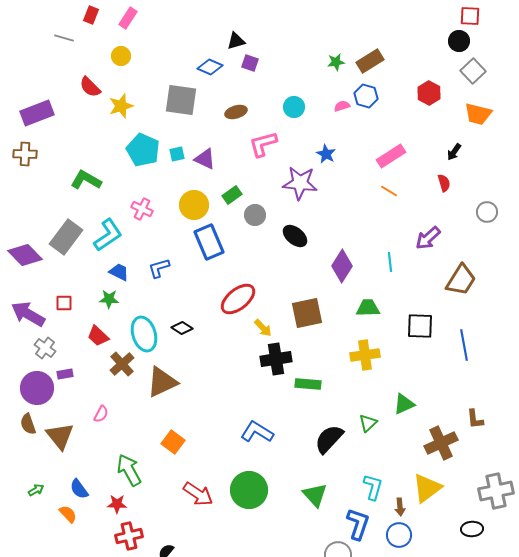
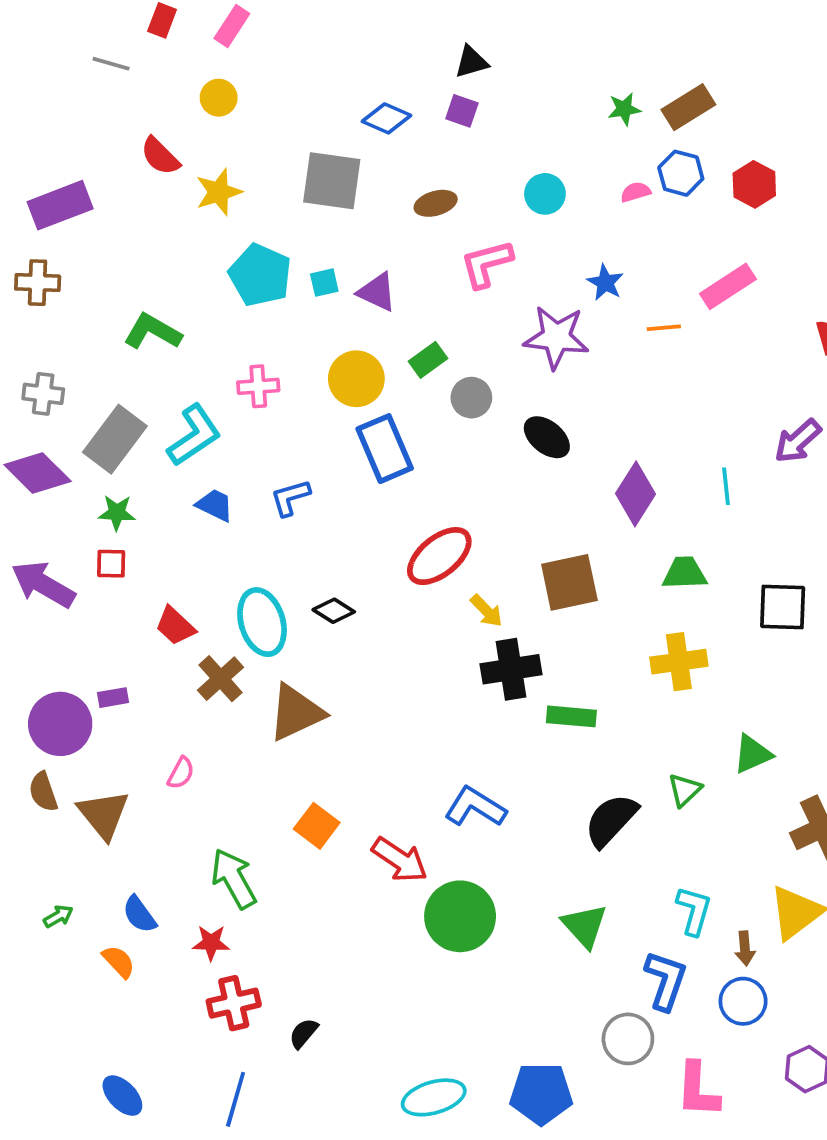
black triangle: (236, 41) -> (471, 62), moved
red hexagon: (429, 93) -> (754, 184), moved
orange line: (389, 191) -> (664, 328), moved, turned -36
pink cross: (142, 209) -> (258, 386), turned -30
green star: (109, 299) -> (117, 513), moved
gray cross: (45, 348) -> (43, 394), moved, turned -30
red arrow: (198, 494) -> (400, 860), moved

